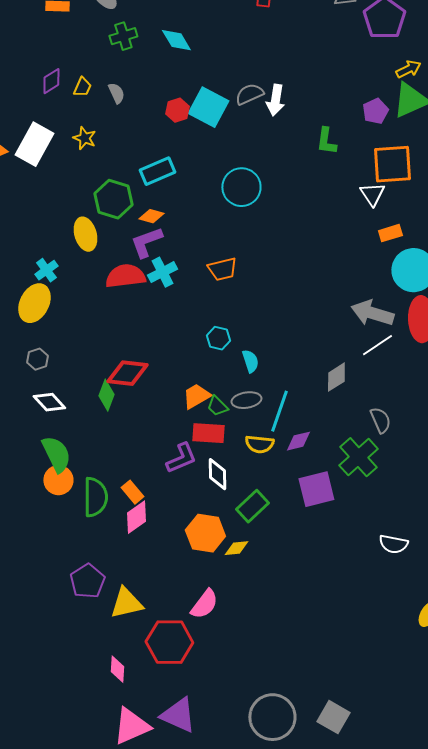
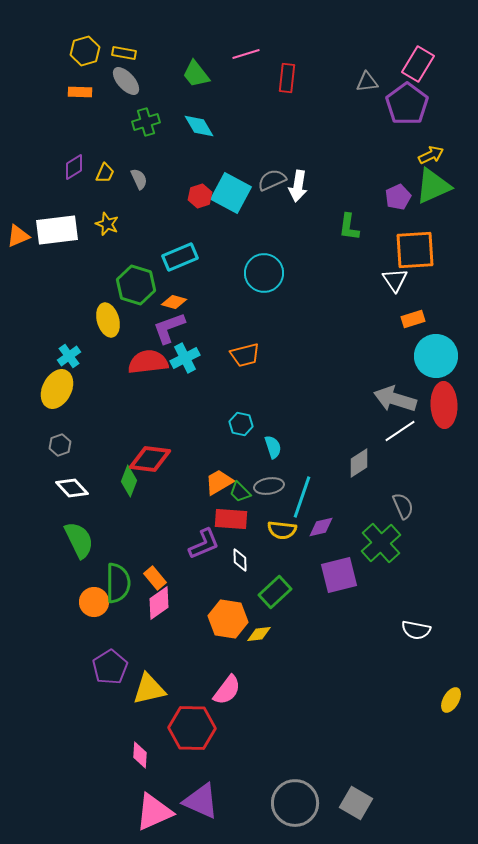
white rectangle: (34, 144) -> (57, 230), turned 54
white diamond: (217, 474) -> (240, 560), size x0.7
orange circle: (58, 480) -> (94, 602), moved

